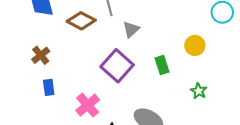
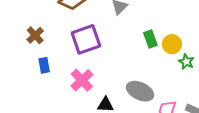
yellow circle: (195, 45) -> (172, 44), moved
purple square: (117, 66) -> (86, 39), moved, turned 32

